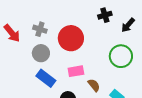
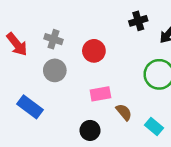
red circle: (71, 38) -> (94, 51), size x0.7
blue rectangle: (46, 78) -> (30, 107), moved

